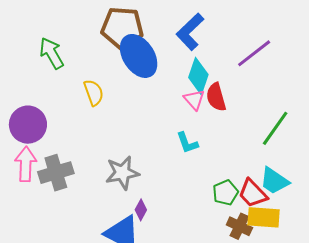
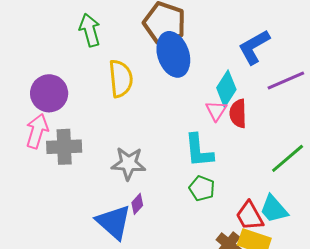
blue L-shape: (190, 32) -> (254, 47), moved
yellow semicircle: (94, 93) -> (121, 79), size x1.4
cyan L-shape: (187, 143) -> (199, 151), size x1.5
green pentagon: (225, 193) -> (202, 188), moved, turned 30

